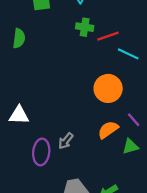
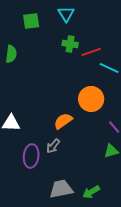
orange semicircle: (108, 130) -> (63, 121), moved

